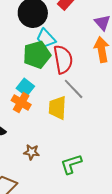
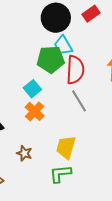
orange cross: (21, 103) -> (35, 111), moved
yellow trapezoid: (57, 108) -> (66, 147), moved

